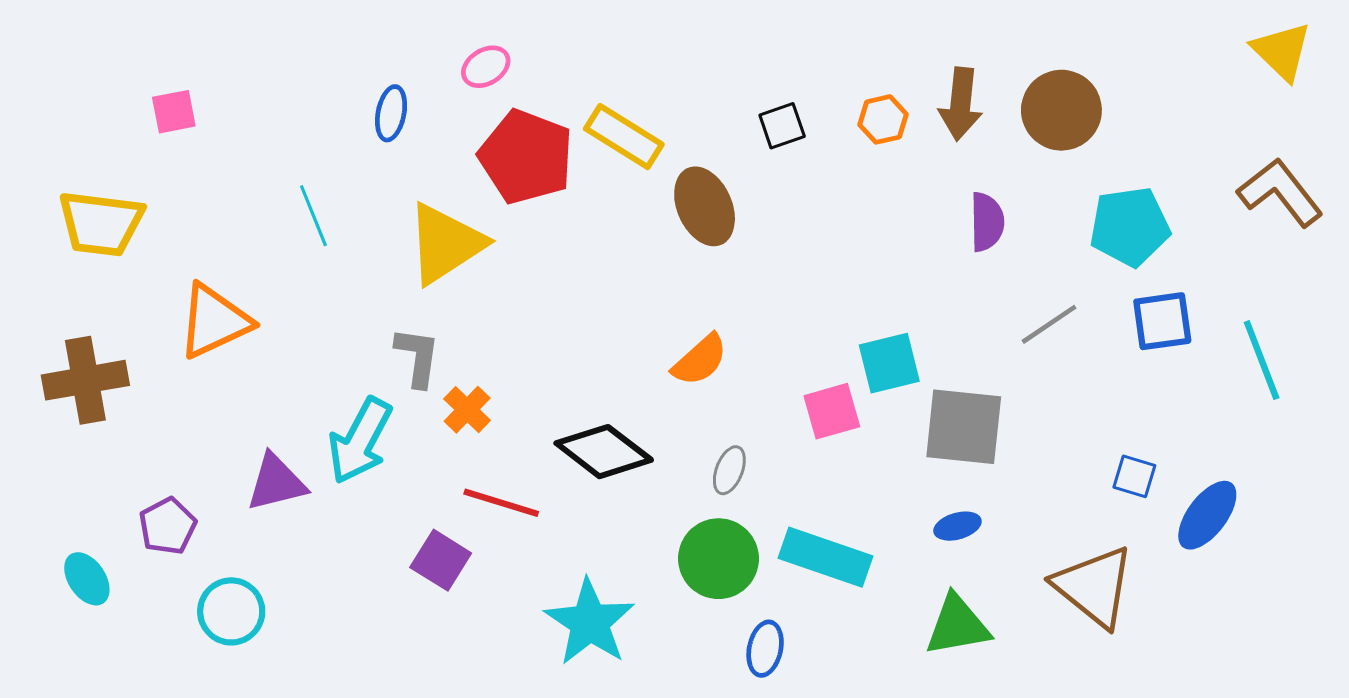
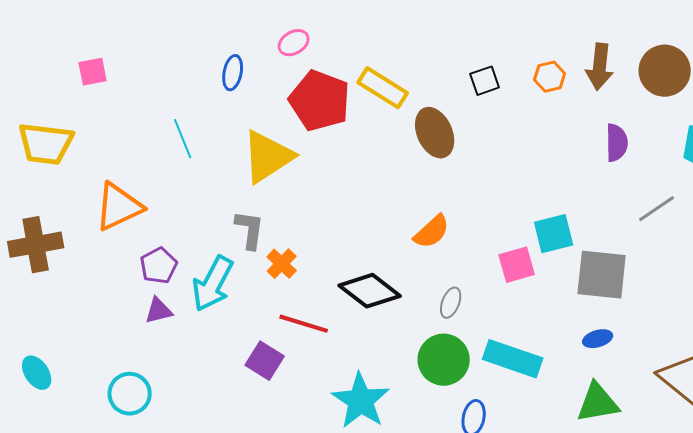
purple triangle: (276, 483) -> (159, 311), size x0.7
purple pentagon: (168, 526) -> (159, 266), moved

